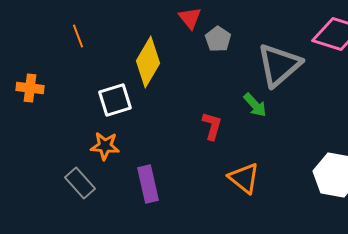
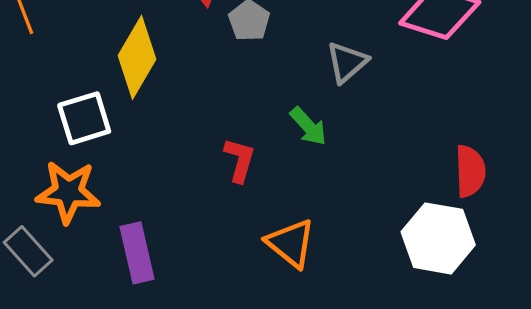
gray triangle: (279, 65) -> (347, 62), size x0.6
orange star: (105, 146) -> (68, 192), size x1.4

